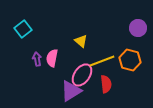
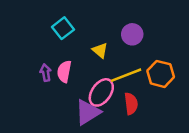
purple circle: (138, 28) -> (132, 34), moved
cyan square: (23, 29) -> (63, 28), moved

